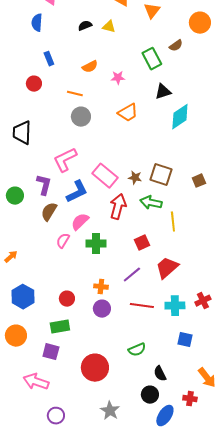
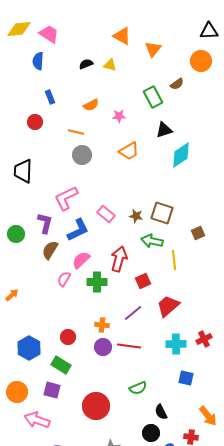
pink rectangle: (105, 176) -> (106, 214), size x0.7
brown square: (199, 181) -> (198, 233), moved
red arrow: (118, 207) -> (119, 259), moved
blue hexagon: (23, 297) -> (29, 348), moved
red line: (142, 306) -> (129, 346), moved
green rectangle: (60, 327) -> (61, 365), turned 42
orange circle: (16, 336) -> (17, 392), moved

